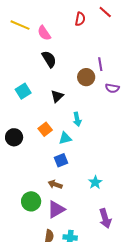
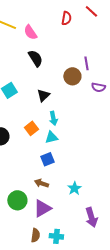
cyan arrow: (77, 119) -> (53, 118), moved
cyan star: (95, 182) -> (74, 188), moved

